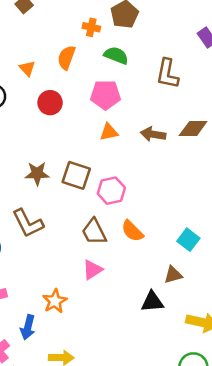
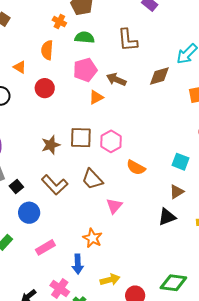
orange cross: (91, 27) -> (59, 22), turned 32
brown arrow: (153, 134) -> (116, 80), moved, turned 30
brown trapezoid: (94, 232) -> (92, 179), moved

